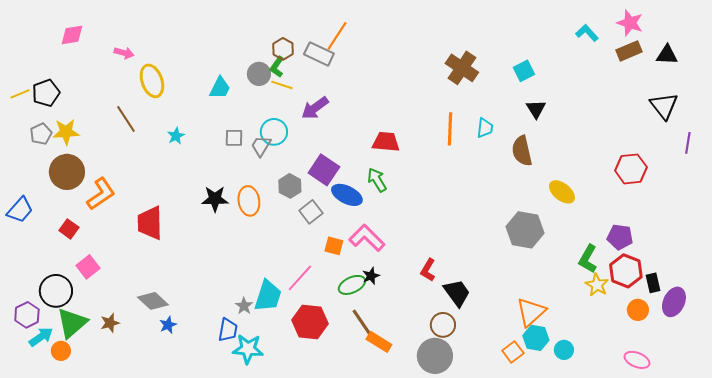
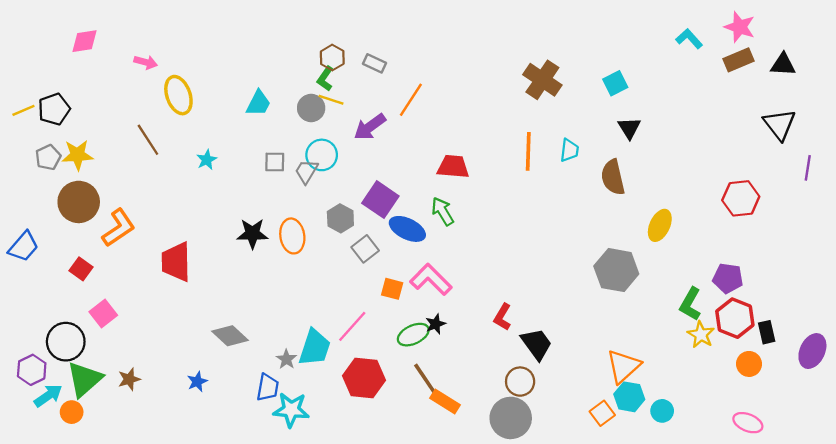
orange line: (337, 36) -> (411, 100), moved
gray rectangle: (319, 54) -> (375, 63), size x0.7
gray circle: (259, 74) -> (311, 108), moved
yellow ellipse: (562, 192) -> (660, 225), turned 76
gray diamond: (153, 301) -> (230, 336), moved
purple ellipse: (674, 302) -> (812, 351), moved

